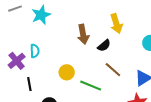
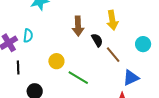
black semicircle: (104, 46) -> (97, 40), turned -88
brown line: (113, 70) -> (113, 55), moved

